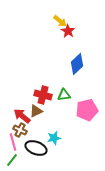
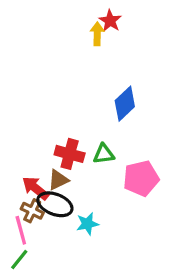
yellow arrow: (60, 21) -> (97, 34), turned -128
red star: (68, 31) -> (110, 21), moved
black ellipse: (36, 148) -> (55, 204), moved

